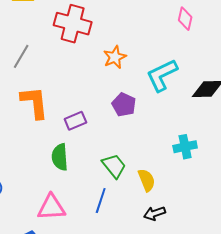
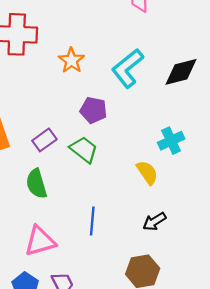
green trapezoid: (114, 166) -> (84, 150), moved
yellow semicircle: (147, 180) -> (147, 172), moved

